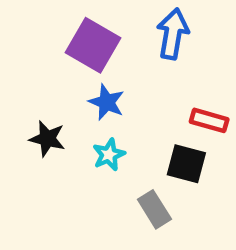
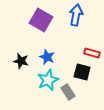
blue star: (107, 102) -> (47, 57), moved
cyan star: (109, 155) -> (48, 80), moved, size x1.5

